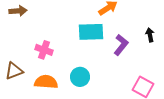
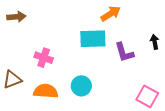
purple L-shape: (121, 45) -> (124, 52), turned 125

